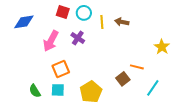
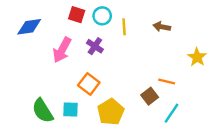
brown arrow: (122, 22) -> (162, 27), moved
orange square: (61, 69) -> (89, 84), moved, turned -30
cyan line: (153, 88) -> (172, 113), moved
green semicircle: (35, 91) -> (43, 111), size x1.5

